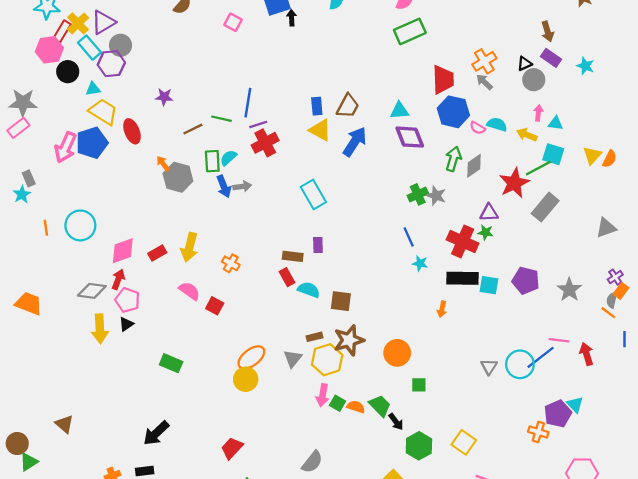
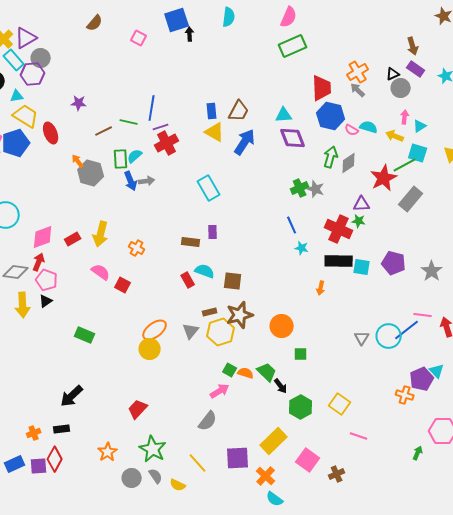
cyan triangle: (556, 123) -> (420, 126), turned -40
red rectangle: (287, 277) -> (188, 280), moved
pink arrow: (323, 395) -> (220, 391), moved, turned -132

